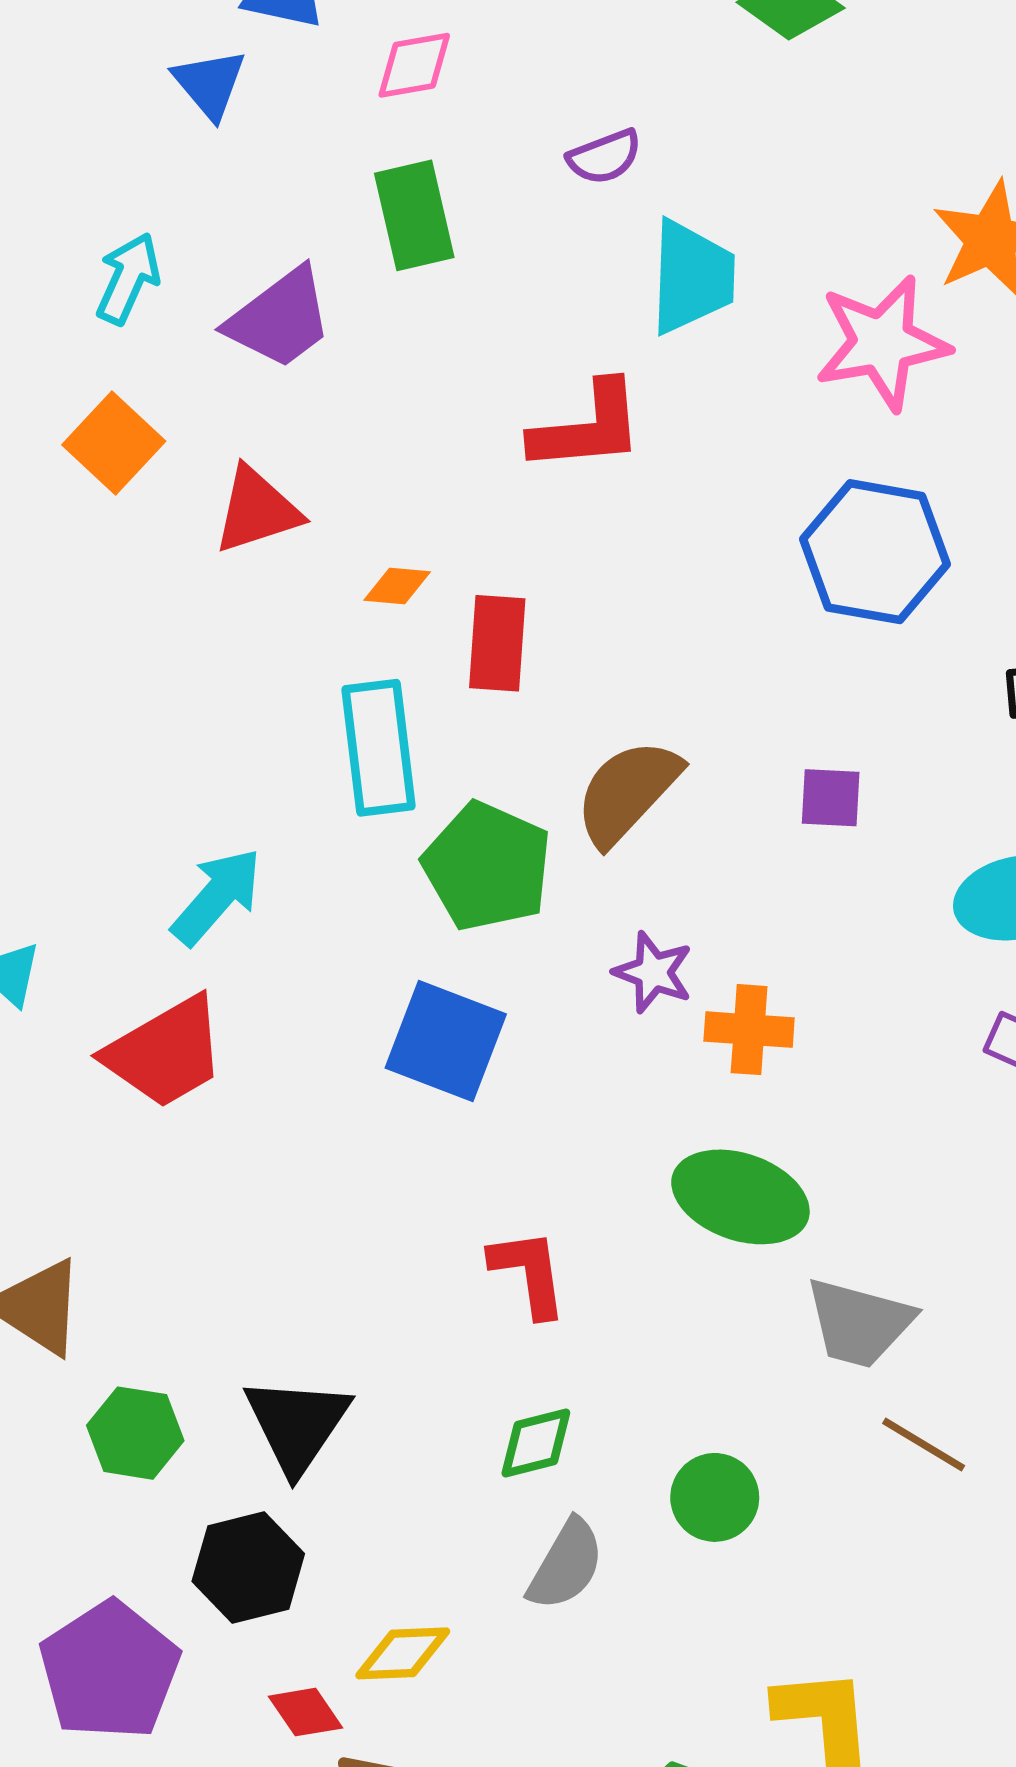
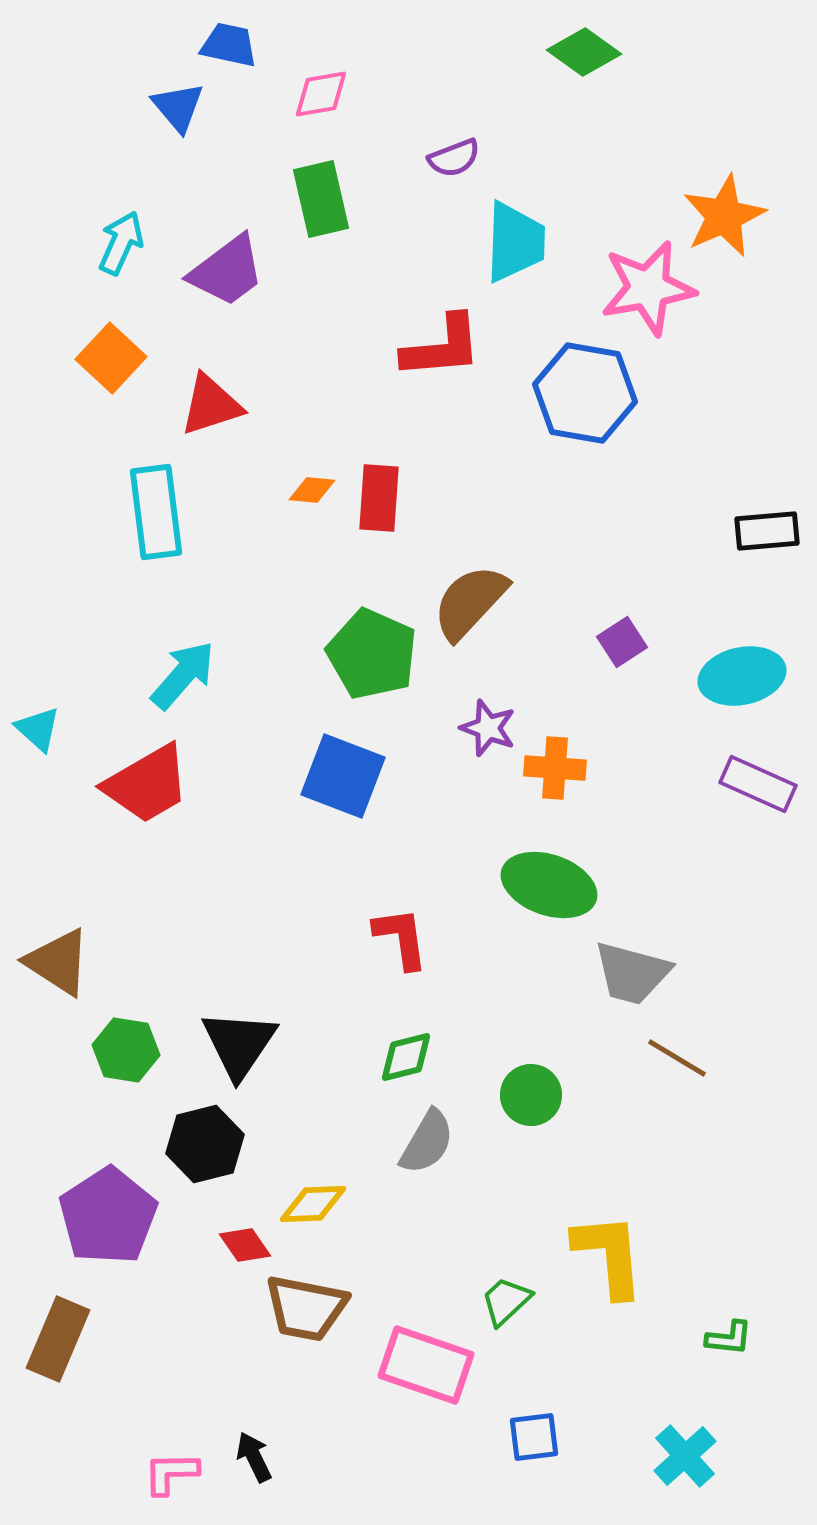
blue hexagon: (875, 552) -> (585, 393), moved
orange diamond: (397, 586) -> (312, 490), moved
cyan rectangle: (378, 748) -> (156, 512), moved
purple square: (831, 798) -> (622, 642), moved, turned -36

